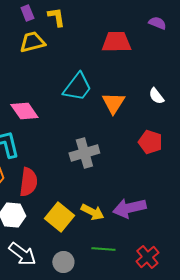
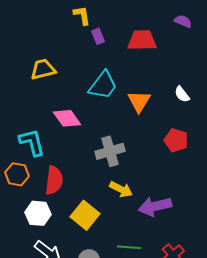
purple rectangle: (27, 13) -> (98, 36), moved
yellow trapezoid: (32, 42) -> (43, 69), moved
pink diamond: (24, 111) -> (67, 118), moved
yellow arrow: (92, 212) -> (121, 189), moved

